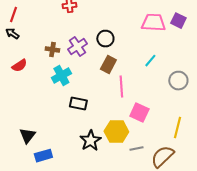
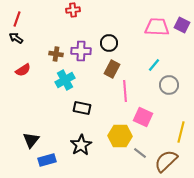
purple cross: (77, 47) -> (81, 51), turned 36
gray circle: (178, 81) -> (169, 85), moved
black star: (90, 141) -> (81, 145), moved
gray line: (136, 149) -> (140, 153), turned 48

